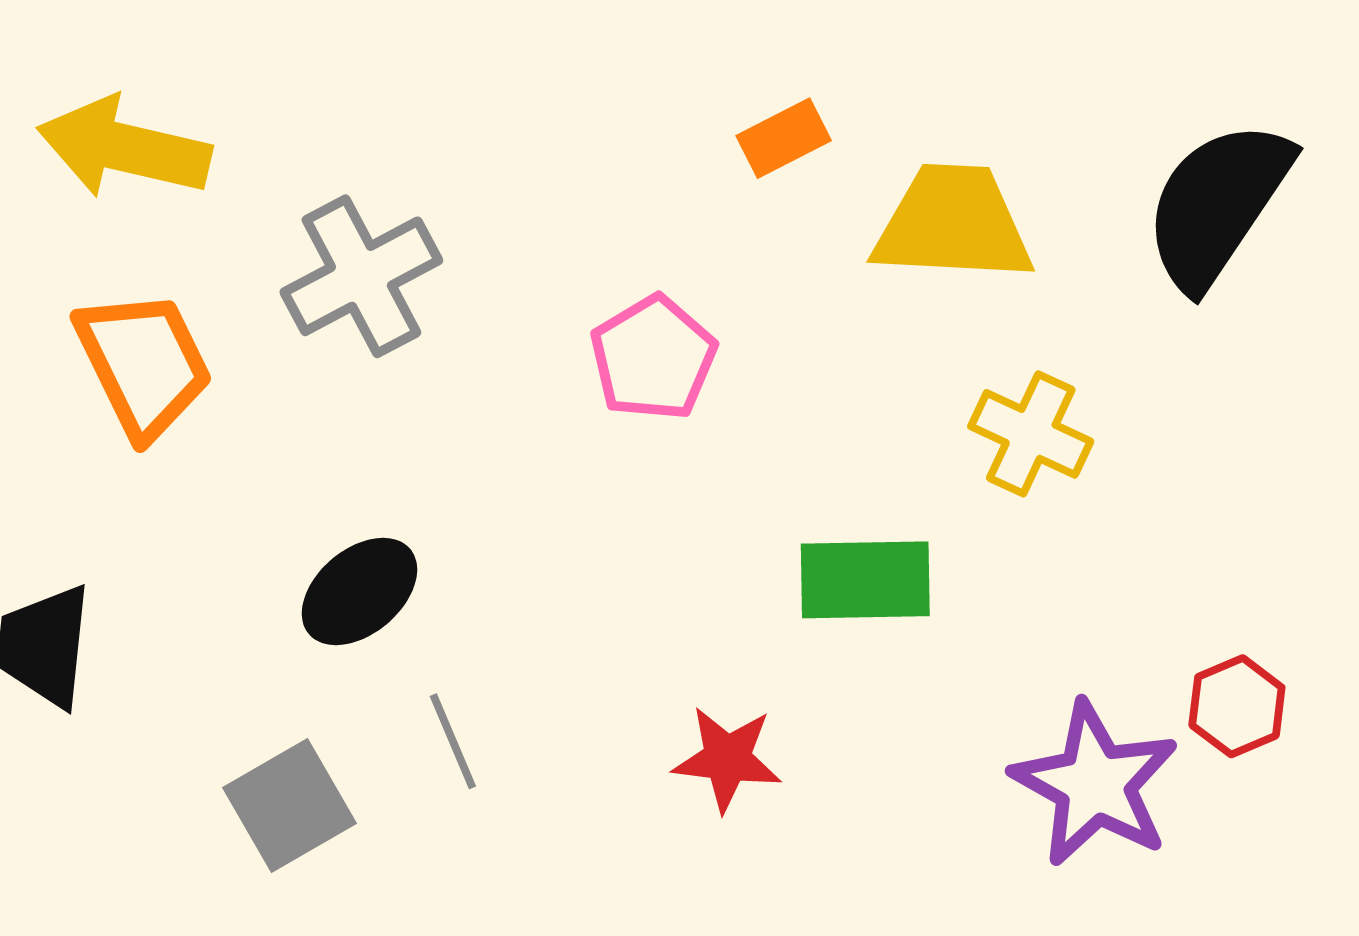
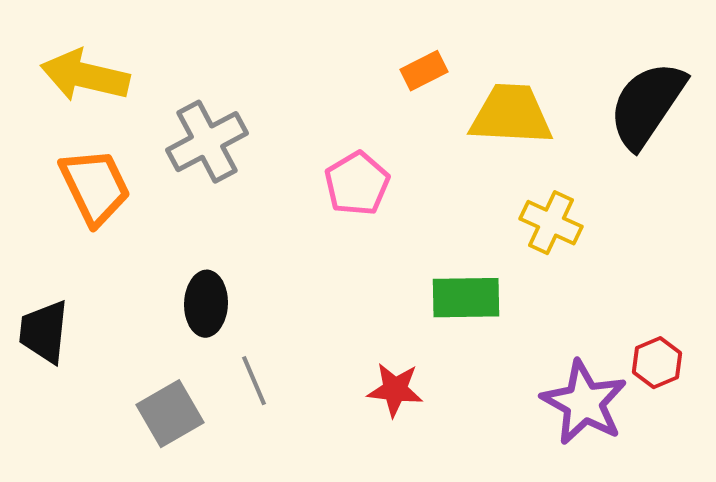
black ellipse: (359, 591) -> (206, 304), turned -48

